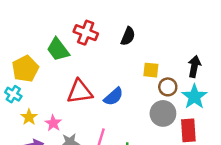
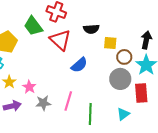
black semicircle: (128, 36) -> (91, 29), moved, turned 63
red triangle: (80, 92) -> (60, 40), moved, turned 50

